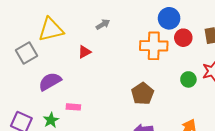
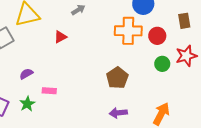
red circle: (183, 38) -> (157, 36), moved
purple semicircle: (50, 81) -> (26, 74), moved, size x0.6

